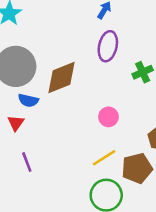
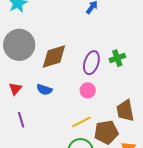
purple ellipse: (108, 46) -> (91, 63), moved
blue semicircle: (28, 100) -> (44, 90), moved

